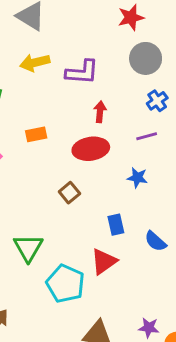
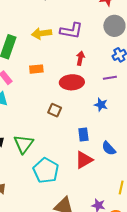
yellow arrow: (35, 63) -> (42, 33), moved
brown square: (69, 193) -> (55, 110), turned -32
red triangle: (104, 261) -> (84, 160), moved

